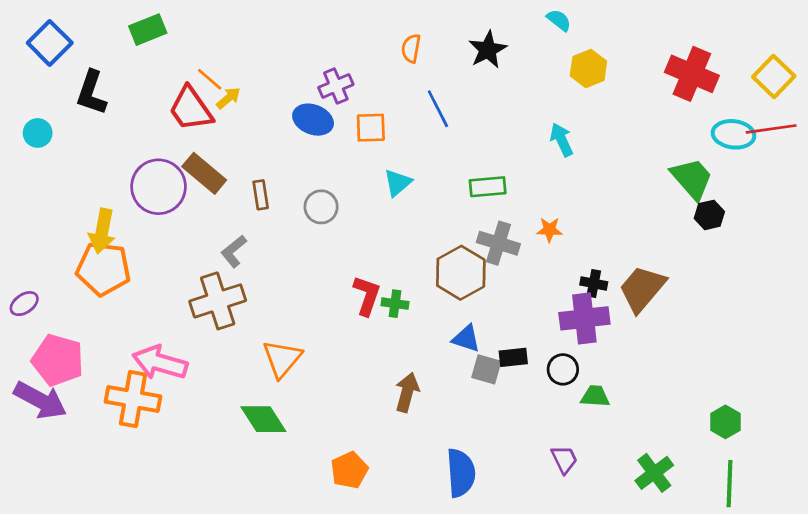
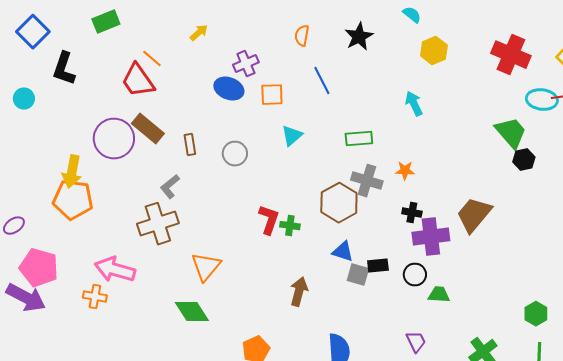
yellow arrow: (228, 98) -> (199, 33), moved
black cross: (594, 283) -> (412, 213), moved
orange cross: (133, 399) -> (95, 297), size x0.6

